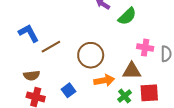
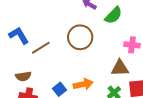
brown circle: (91, 55) -> (80, 37), moved
orange arrow: (104, 80) -> (83, 84), moved

